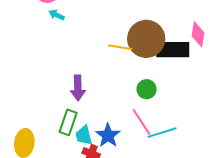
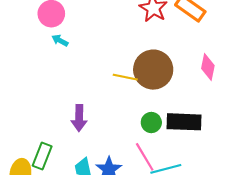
black rectangle: (173, 50) -> (184, 122), moved
green rectangle: (68, 122) -> (42, 156), moved

